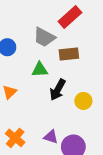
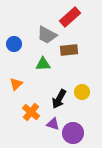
black arrow: (58, 90) -> (59, 99), moved
orange cross: (15, 138) -> (31, 112), moved

